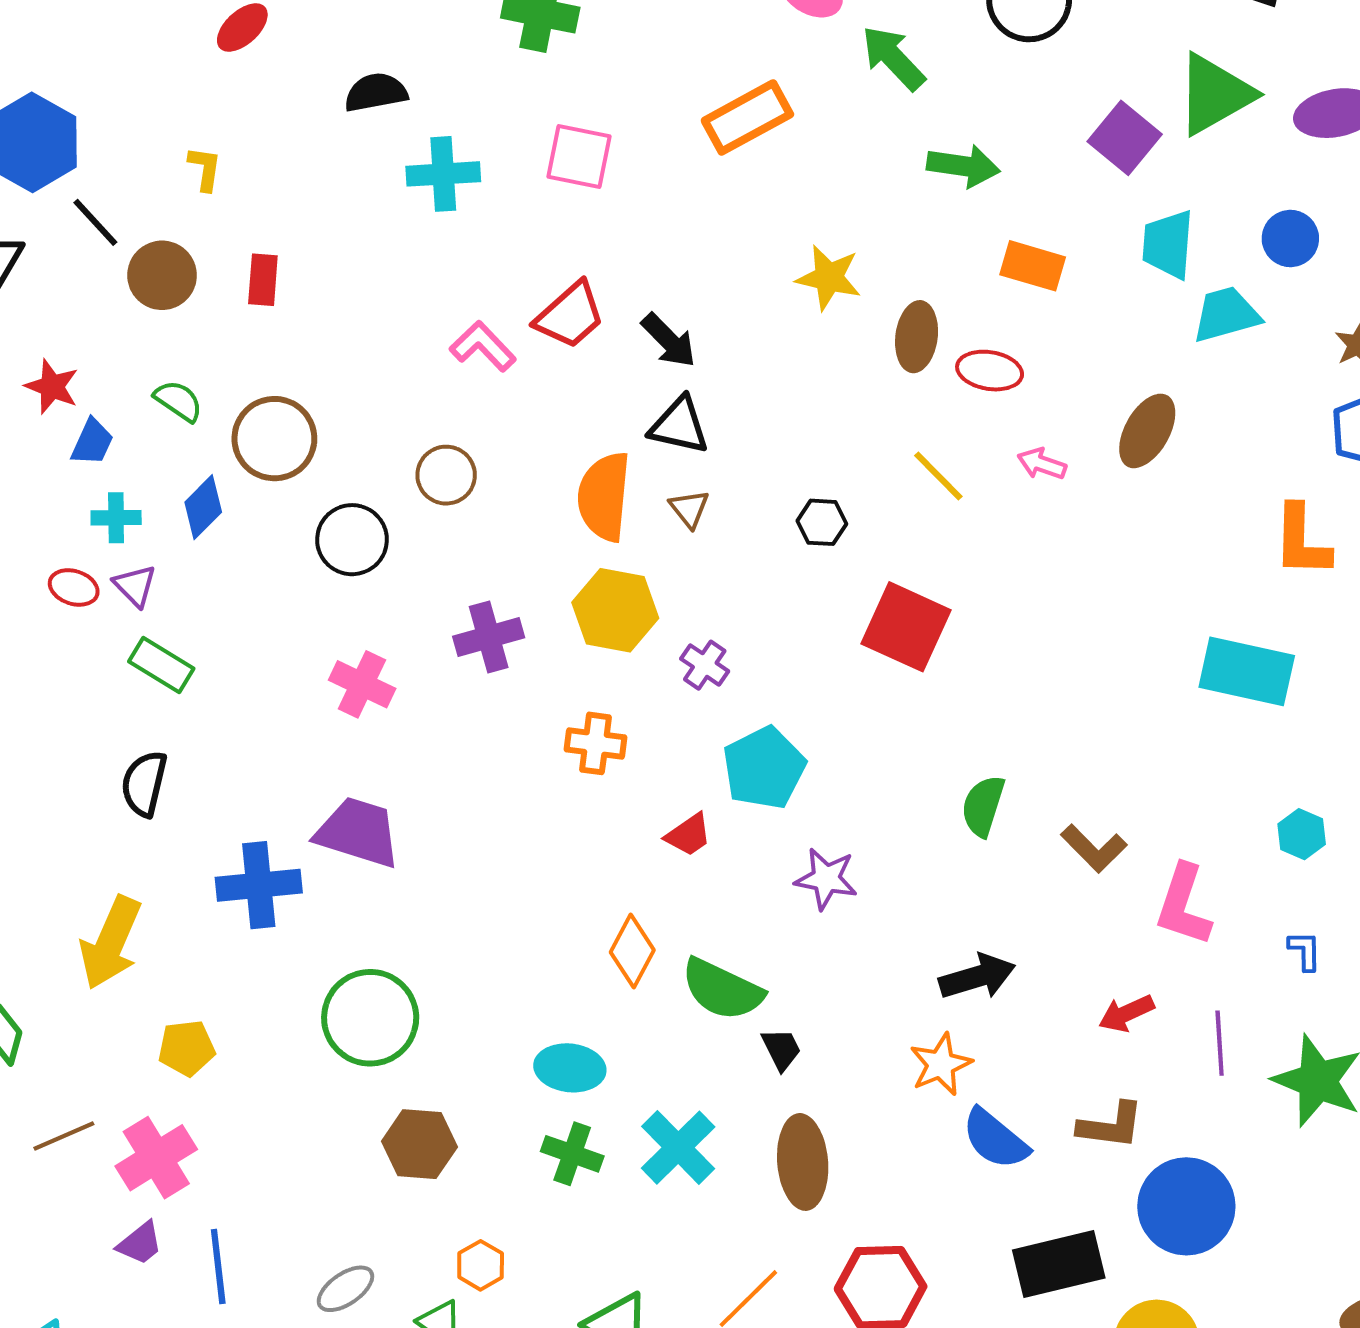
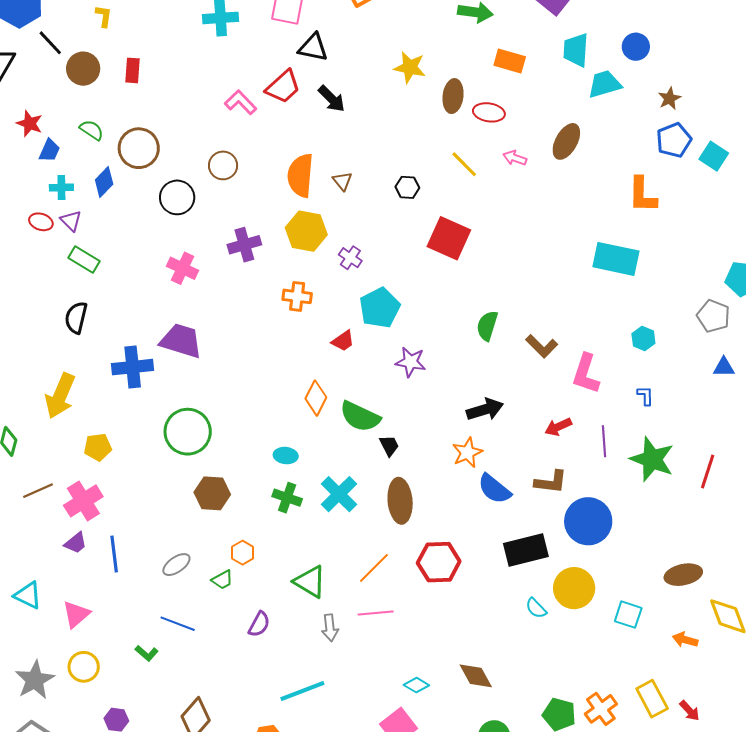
black triangle: (679, 426) -> (313, 47), moved
cyan ellipse: (570, 1068) -> (286, 456), size x0.7

